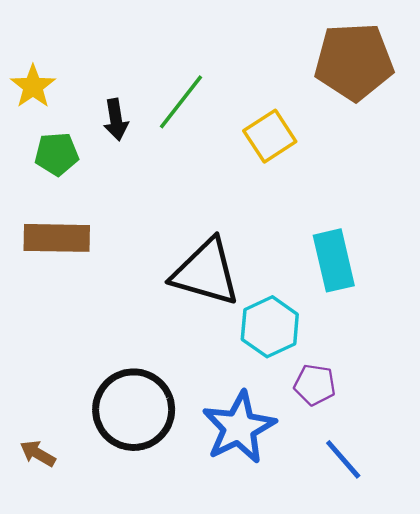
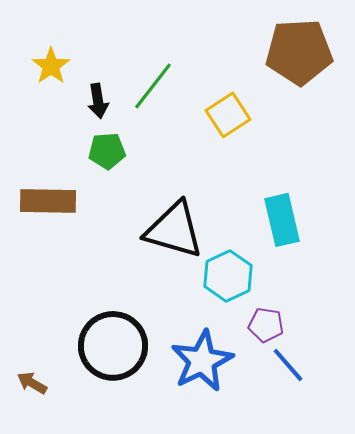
yellow star: (33, 86) -> (51, 66), moved
green pentagon: (57, 154) -> (107, 151), moved
blue line: (343, 459) -> (288, 365), moved

